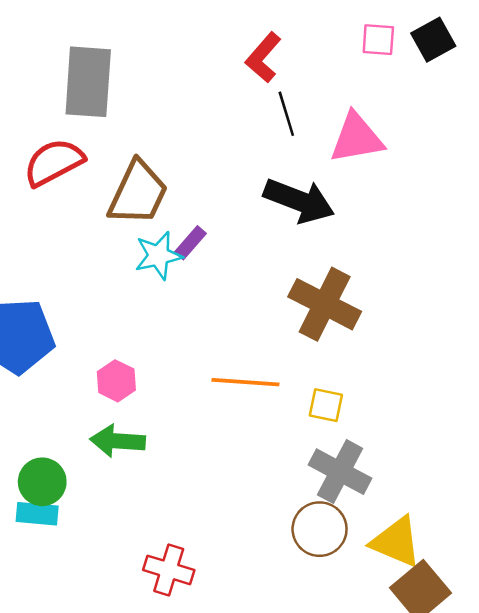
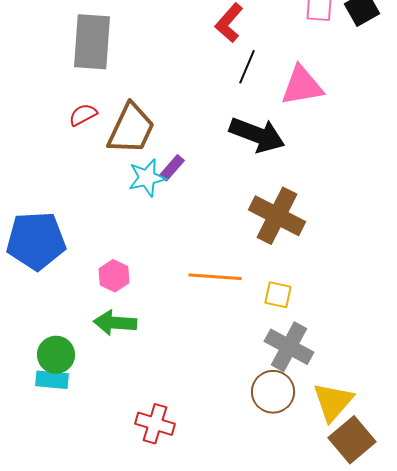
black line: (286, 114) -> (247, 67), turned 40
red semicircle: (54, 162) -> (83, 115), moved, size x0.6
yellow triangle: (396, 542) -> (333, 402), turned 48

